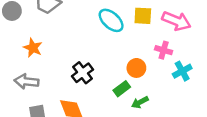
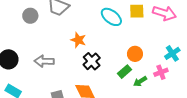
orange star: (33, 48) -> (78, 40), moved
pink cross: (164, 50) -> (161, 72), moved, turned -32
gray arrow: (26, 81) -> (44, 61), moved

